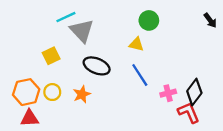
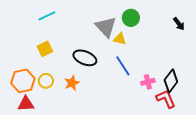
cyan line: (66, 17) -> (47, 16), moved
black arrow: (210, 20) -> (179, 24), moved
gray triangle: (82, 31) -> (106, 27), moved

